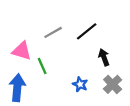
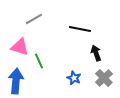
black line: (87, 31) -> (80, 29), turned 50
gray line: (53, 32) -> (34, 19), moved

